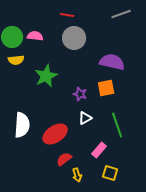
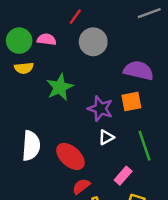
red line: (67, 15) -> (75, 17), moved, turned -64
purple star: (80, 94) -> (100, 109), size x1.5
red ellipse: (55, 134) -> (70, 156), turned 75

